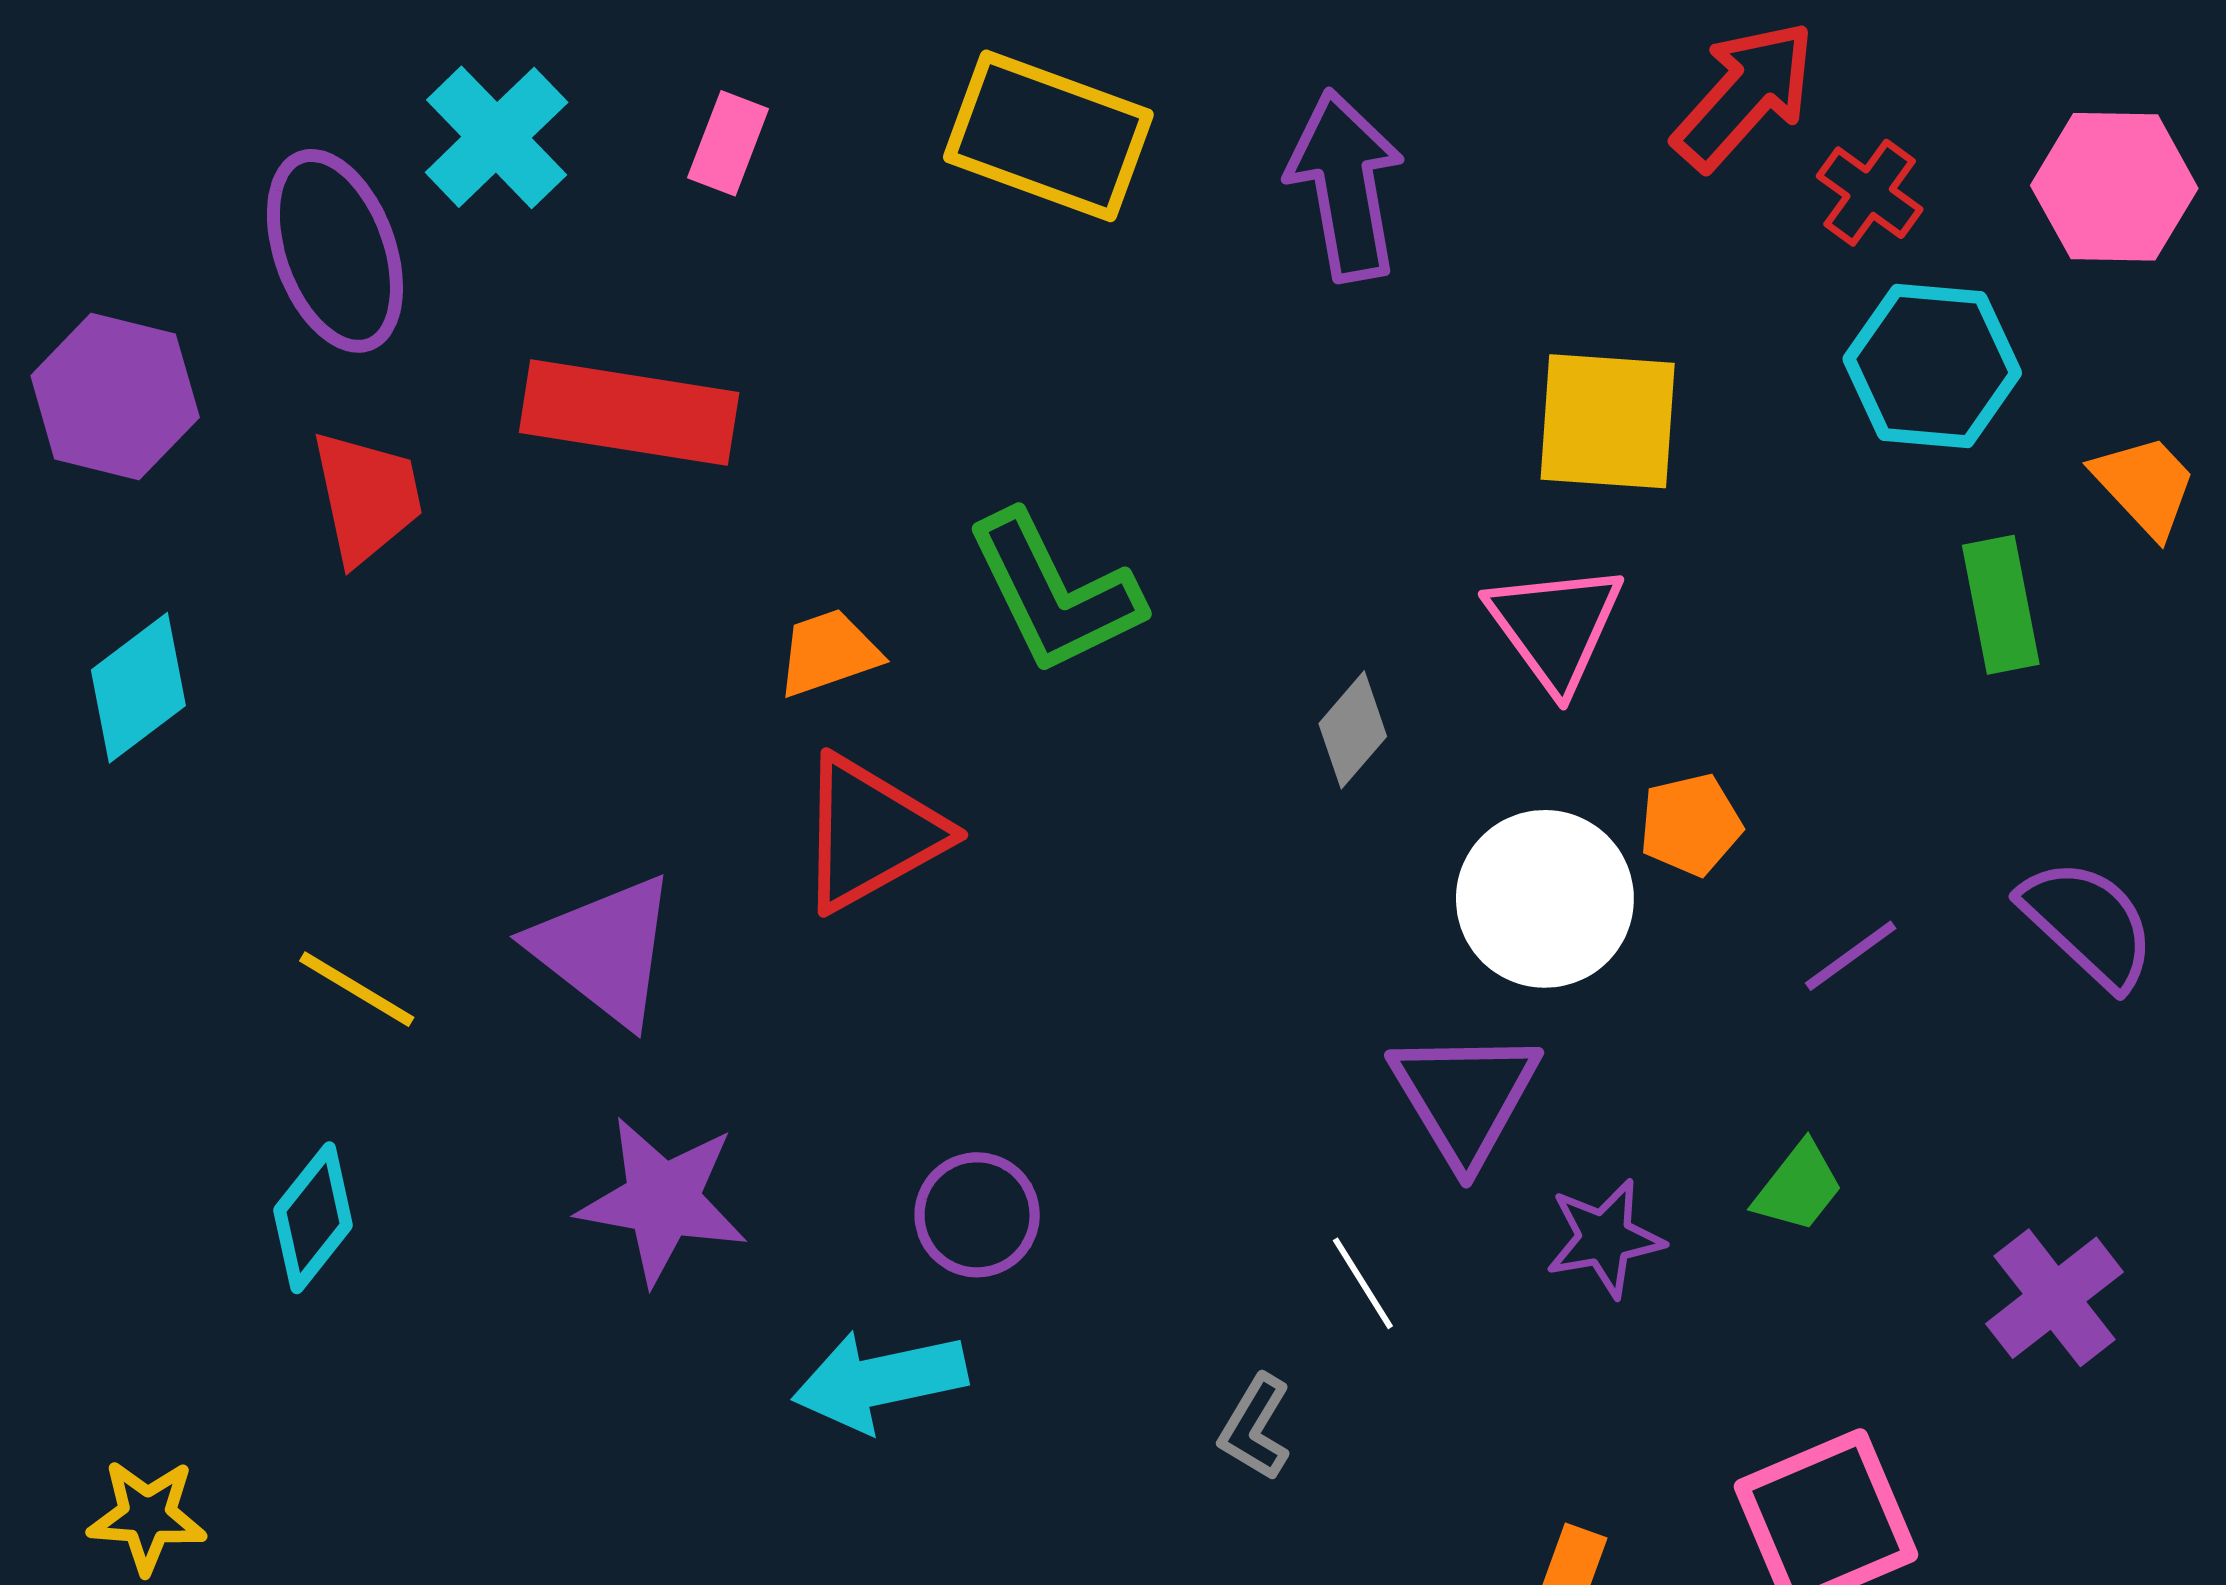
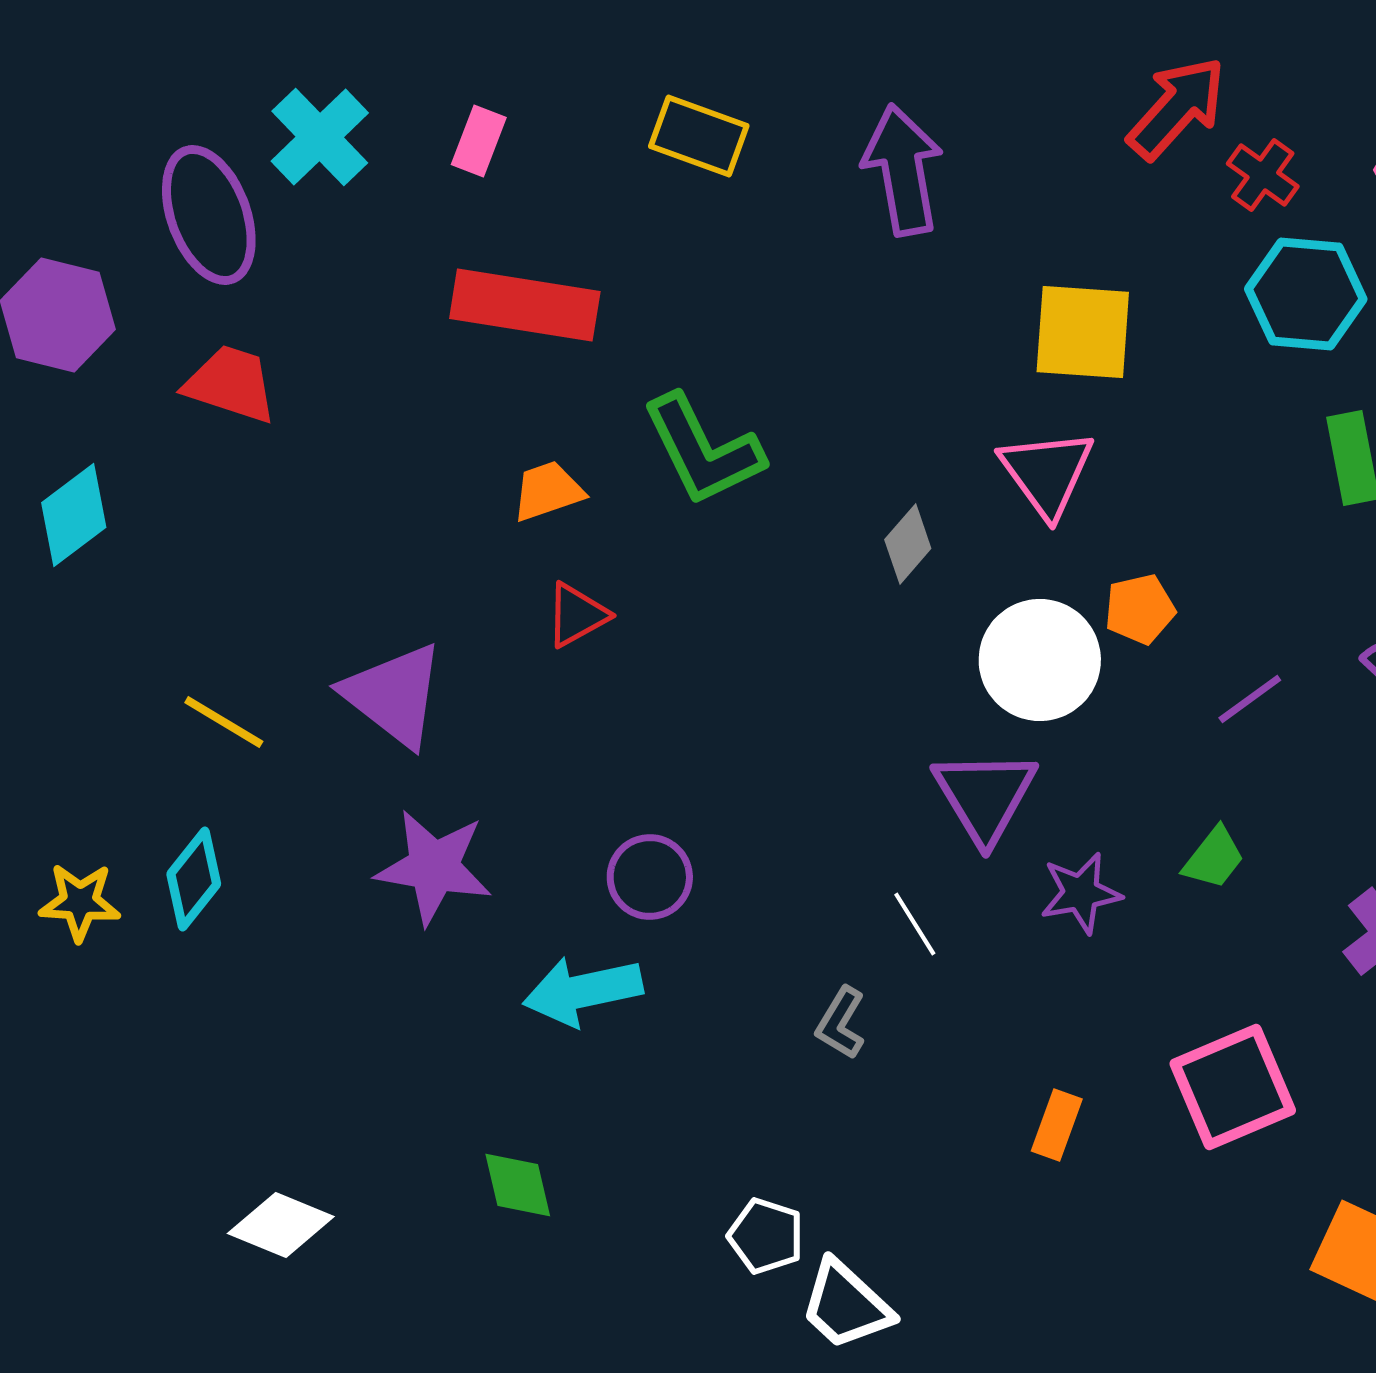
yellow rectangle: (1048, 136) -> (699, 136), size x0.7
red rectangle: (629, 413) -> (525, 305), moved
red trapezoid: (367, 497) -> (231, 384), turned -60
red triangle: (871, 833) -> (577, 615), size x0.6
yellow star: (147, 1516) -> (80, 902), moved

